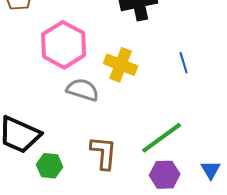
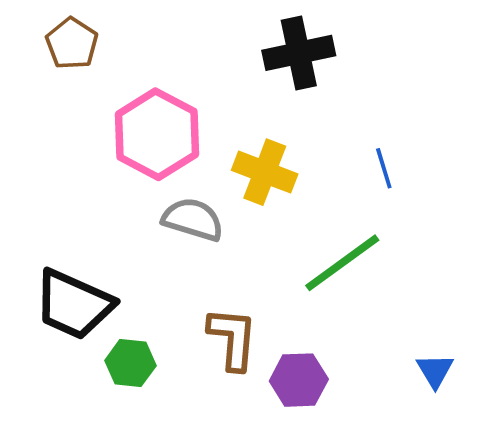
green line: (162, 138) -> (342, 263), moved
purple hexagon: (165, 175) -> (299, 380), moved

